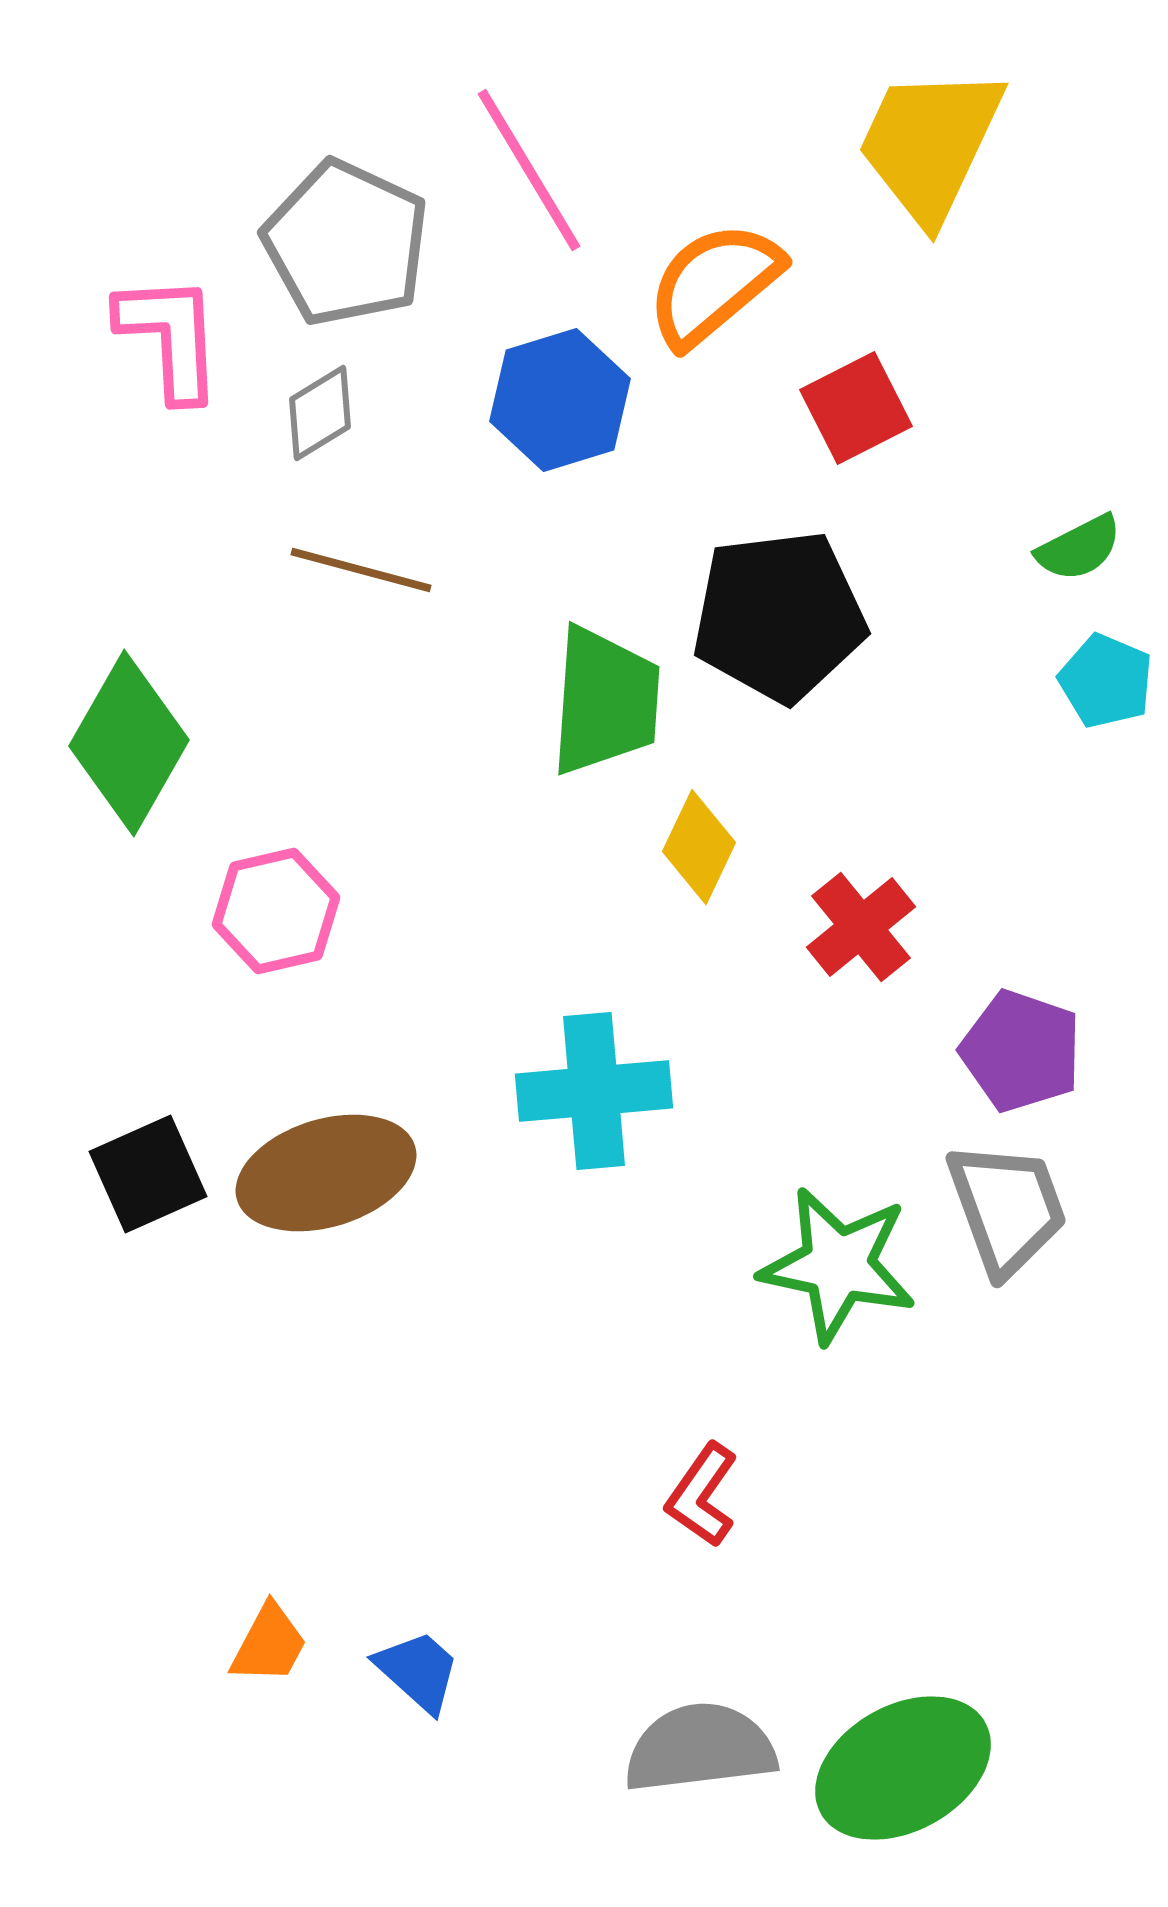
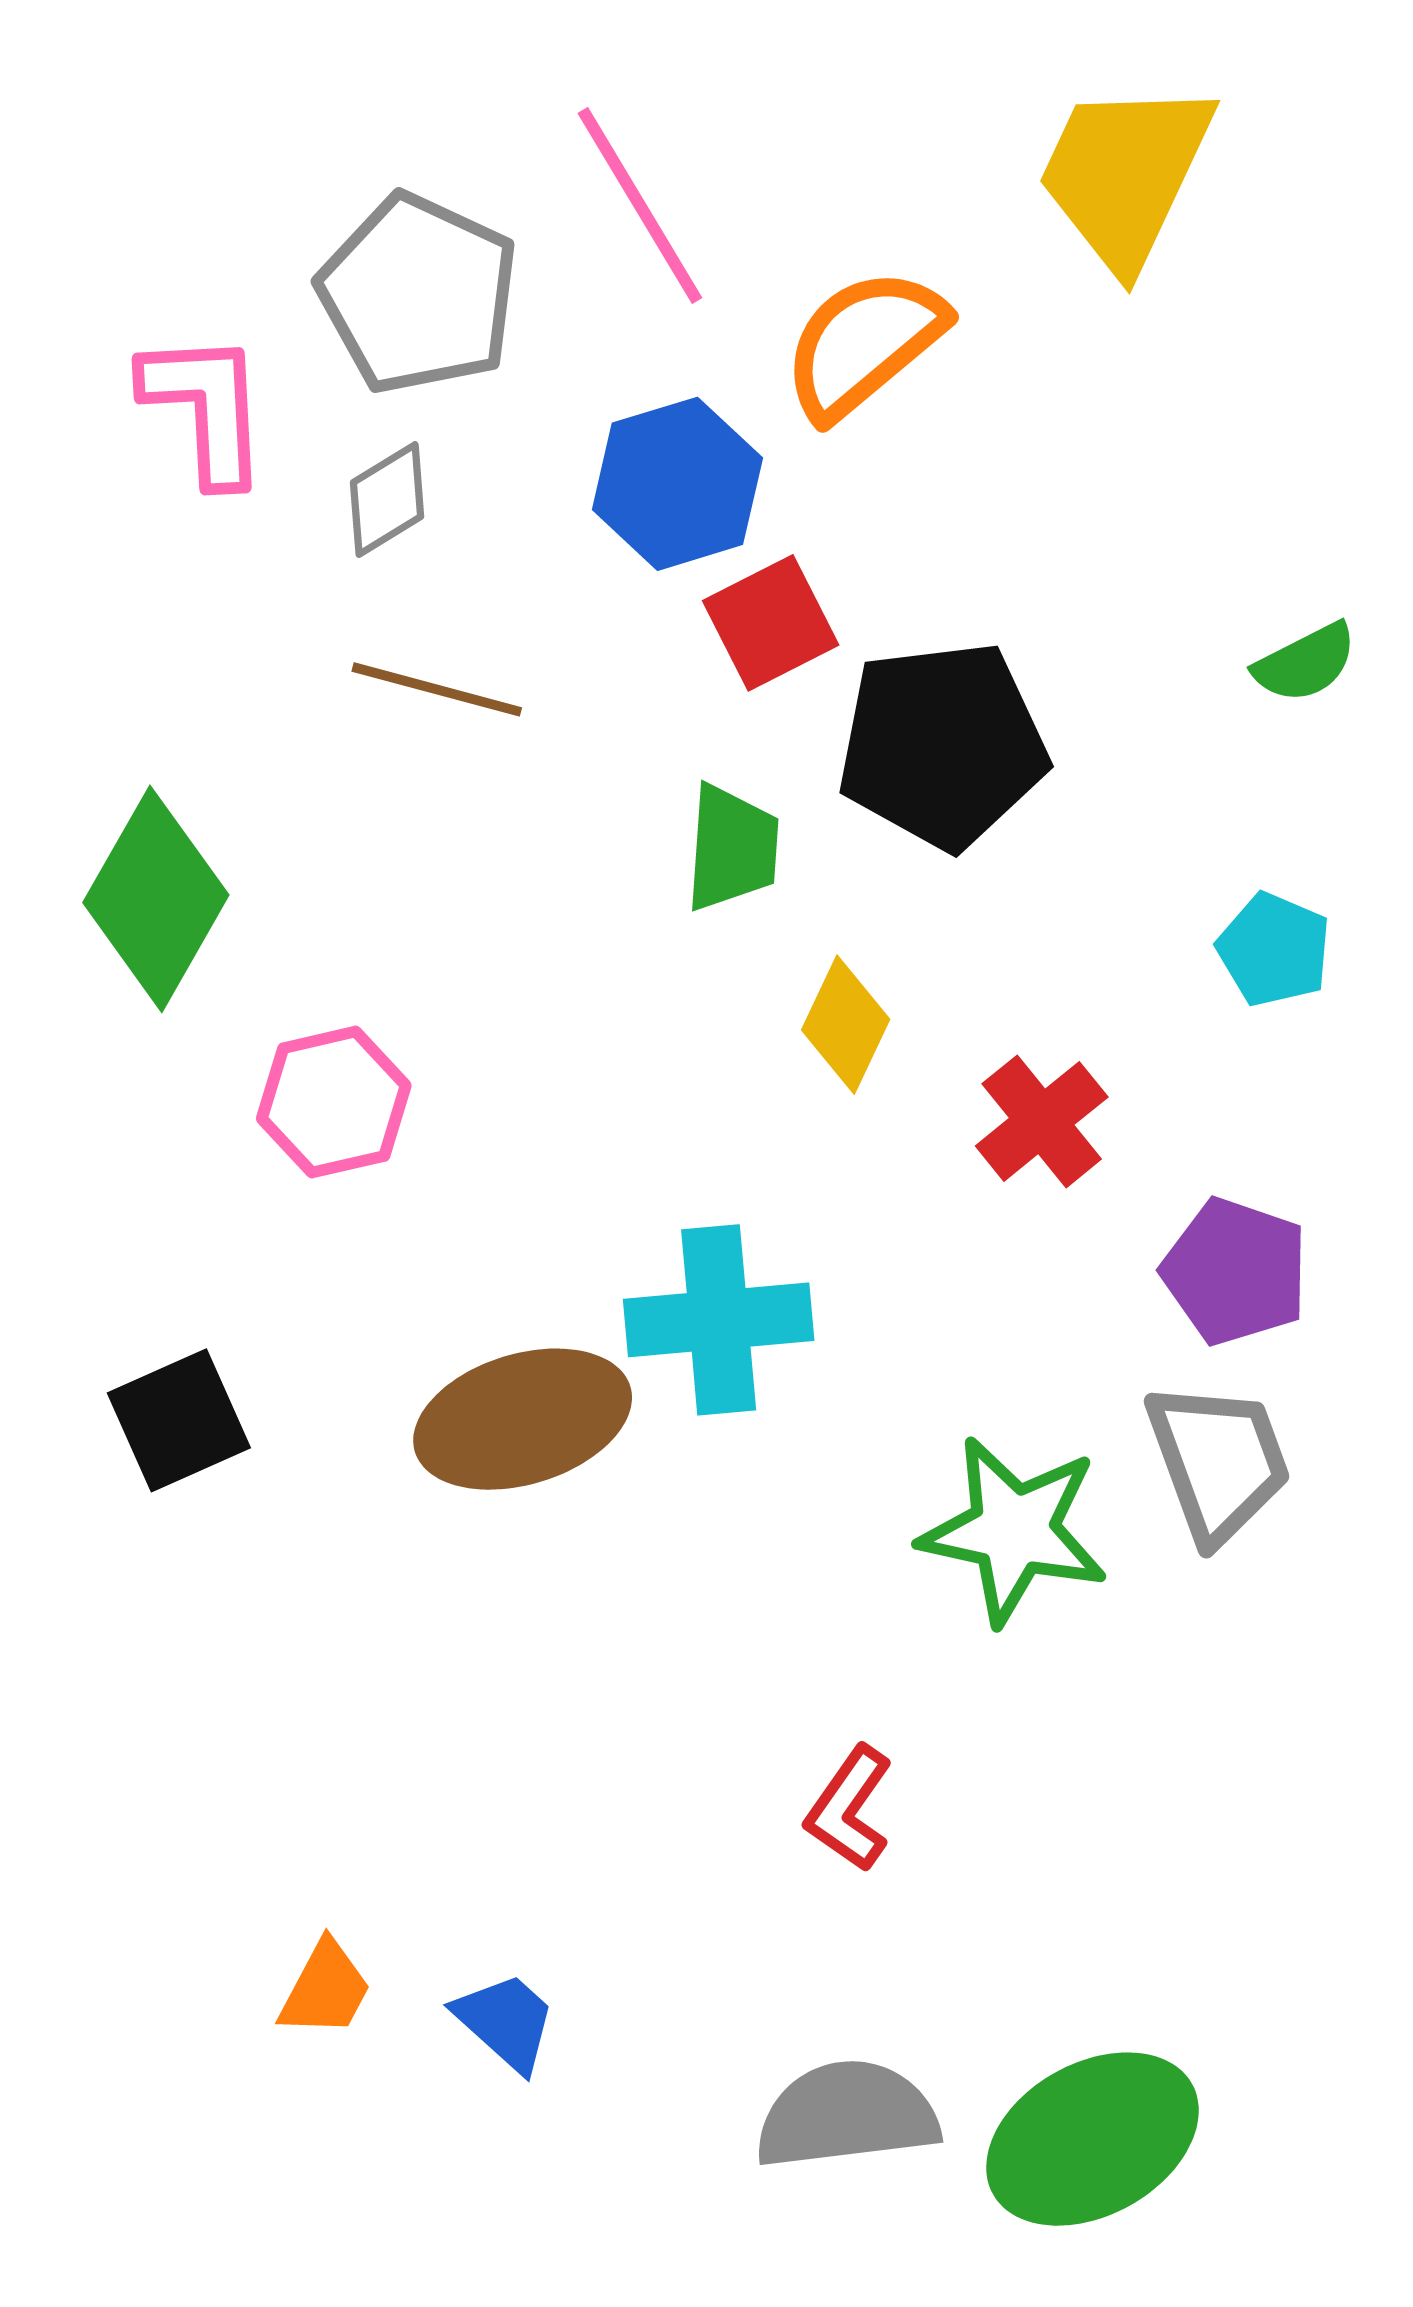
red square: (856, 408) -> (771, 623), moved
cyan pentagon: (1106, 681) -> (1274, 950), moved
green trapezoid: (605, 701) -> (732, 848), size x0.7
brown ellipse: (326, 1173) -> (523, 1419), moved

